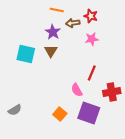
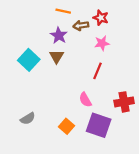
cyan square: (26, 54) -> (29, 60), turned 30
red line: (92, 73) -> (97, 71), moved
gray semicircle: (15, 110) -> (28, 119), moved

